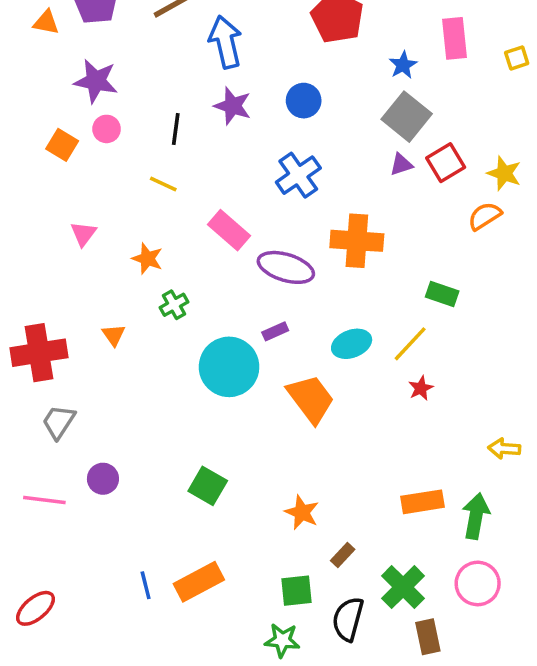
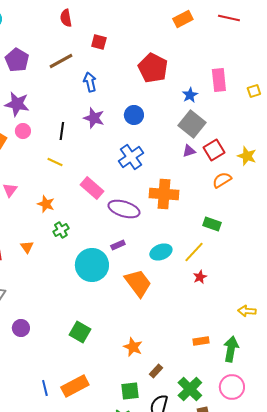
blue arrow: (225, 42) -> (90, 82), size x0.7
orange semicircle: (485, 216) -> (222, 180), moved
orange rectangle: (423, 502) -> (201, 341), size x0.7

